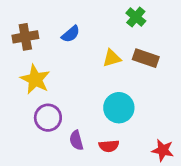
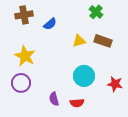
brown cross: (25, 37) -> (24, 15), moved
purple circle: (48, 118) -> (21, 83), moved
red star: (163, 150) -> (115, 84), moved

